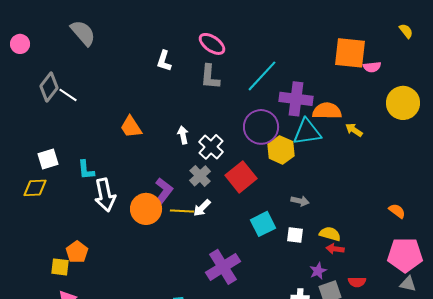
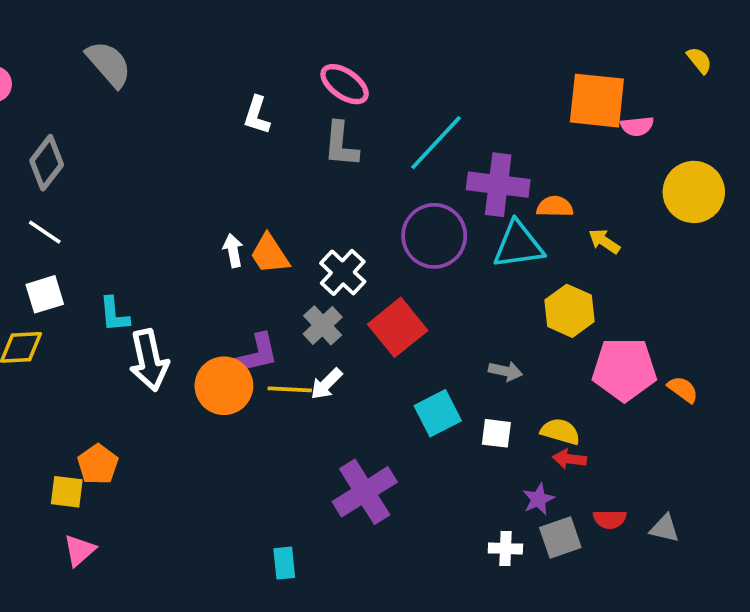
white line: (68, 95) -> (45, 232), moved
orange semicircle: (327, 111) -> (555, 207), size x0.7
orange trapezoid: (131, 127) -> (270, 254), moved
white arrow: (183, 135) -> (233, 250), moved
yellow hexagon: (281, 150) -> (569, 311), moved
purple L-shape: (163, 192) -> (255, 355), turned 40
pink pentagon: (405, 255) -> (624, 369), moved
gray triangle: (408, 284) -> (665, 528), moved

